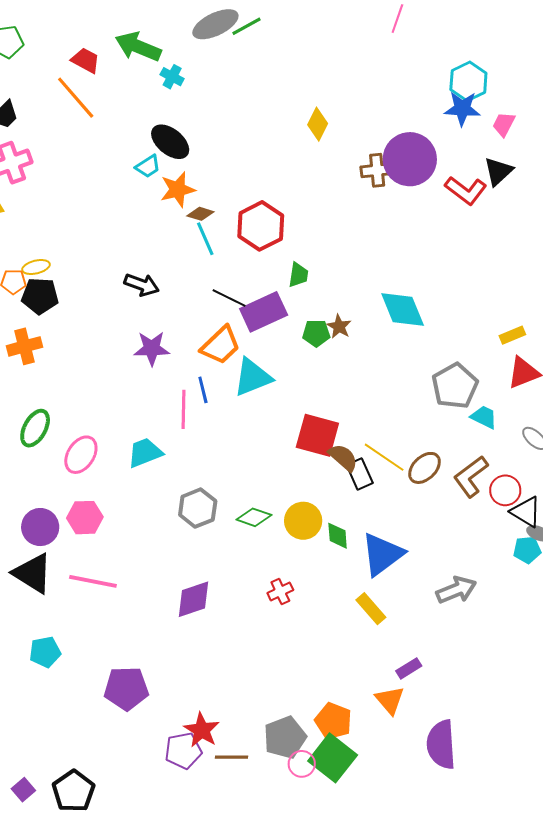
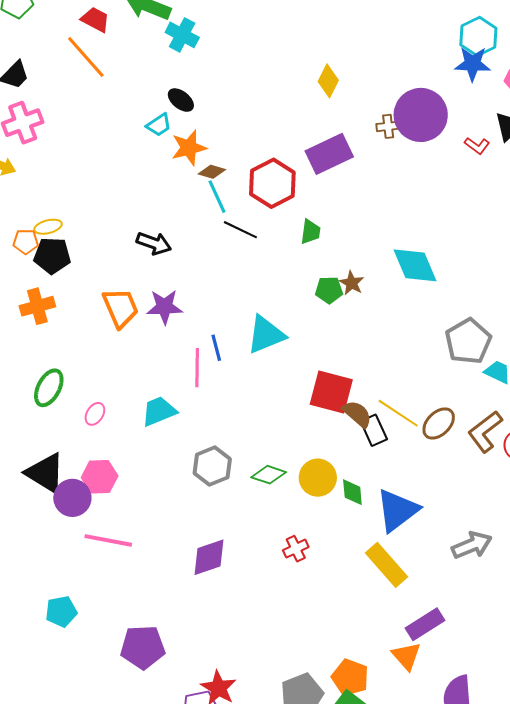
cyan cross: (172, 77) -> (182, 35), size x1.4
black ellipse: (170, 142) -> (181, 100), size x0.7
brown cross: (377, 170) -> (388, 126), size x0.7
red L-shape: (466, 190) -> (477, 146), size x0.6
black line: (229, 298) -> (240, 230), moved
purple rectangle: (264, 312) -> (329, 154), moved
orange trapezoid: (221, 345) -> (121, 308), moved, turned -69
pink ellipse: (81, 455) -> (95, 414), size x0.6
purple circle: (40, 527) -> (72, 498), moved
black triangle: (33, 573) -> (45, 473), moved
yellow rectangle: (371, 609) -> (387, 565), size x1.4
purple rectangle: (409, 668) -> (425, 624), size x1.5

